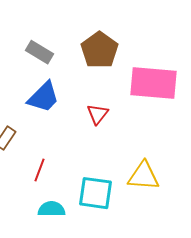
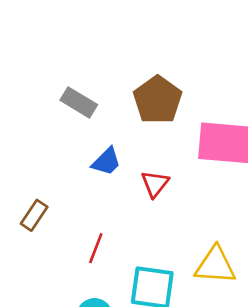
blue trapezoid: (44, 97) -> (106, 161), moved, size x0.7
red line: (40, 170) -> (96, 248), moved

